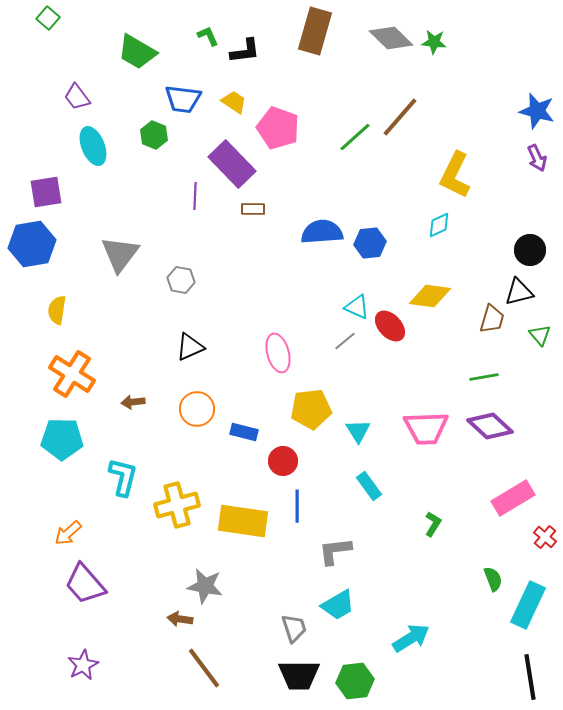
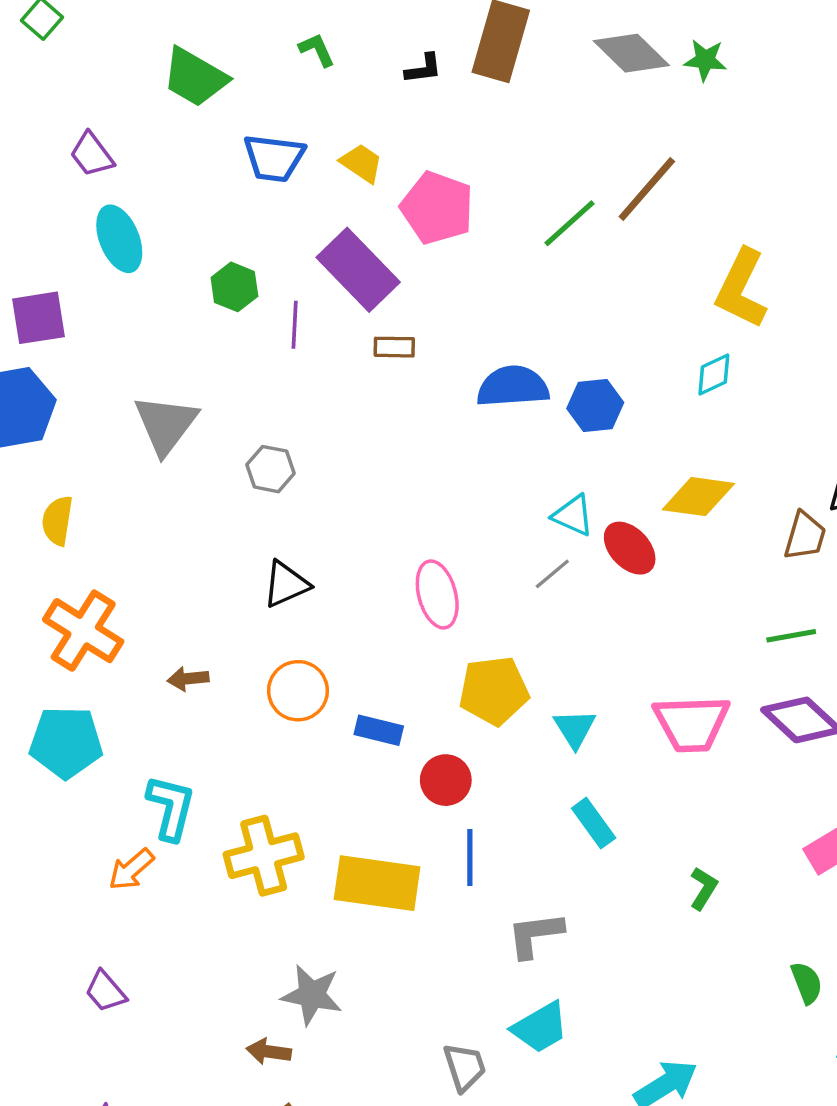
black L-shape: (245, 51) -> (423, 69), moved, size x0.7
green hexagon: (154, 135) -> (234, 287), moved
orange arrow: (68, 533) -> (131, 869), moved
purple trapezoid: (85, 584) -> (106, 991), size x0.6

